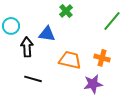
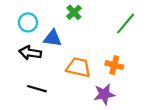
cyan circle: (11, 26) -> (28, 22), moved
black arrow: (27, 47) -> (30, 53), turned -78

